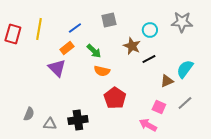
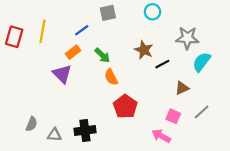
gray square: (109, 20) -> (108, 13), moved
gray star: (182, 22) -> (187, 38), moved
cyan circle: (150, 30) -> (153, 12), moved
cyan semicircle: (185, 69) -> (202, 62), moved
orange semicircle: (102, 71) -> (111, 77), turned 49

